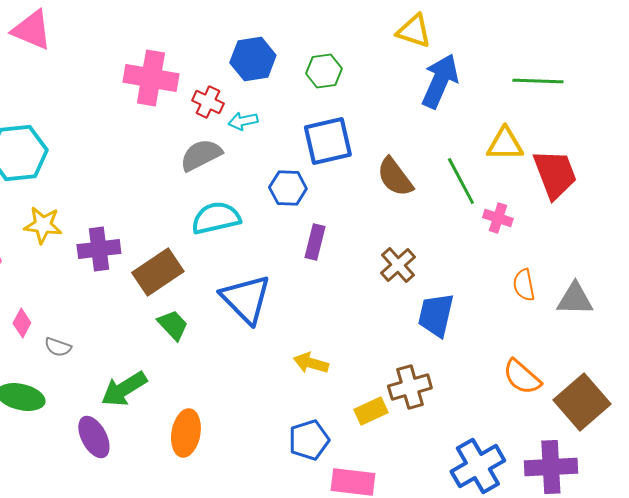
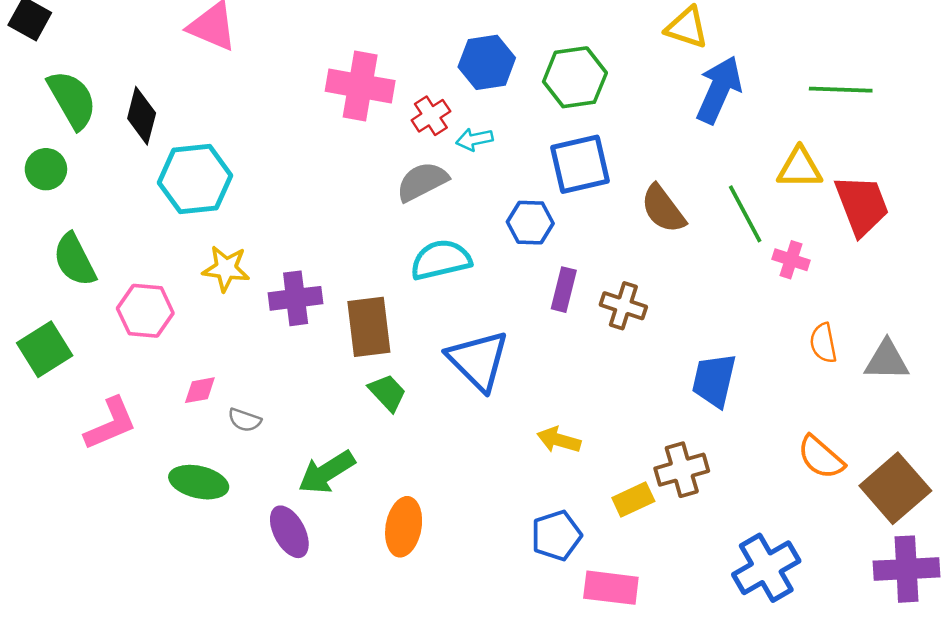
green hexagon: (324, 71) -> (575, 77), size x1.4
red cross: (208, 102) -> (431, 116), turned 32
brown cross: (398, 265) -> (623, 306), moved, turned -30
brown rectangle: (158, 272) -> (369, 327), turned -63
pink diamond: (22, 323) -> (200, 390), turned 52
purple cross: (551, 467) -> (907, 569), moved

